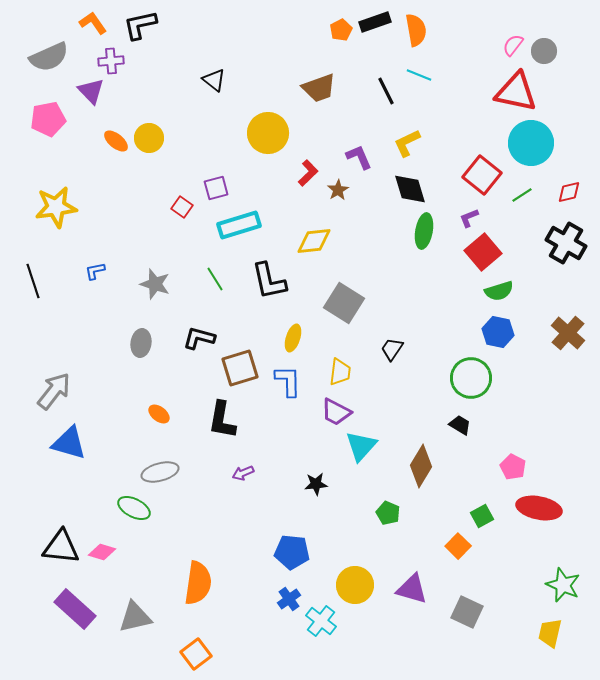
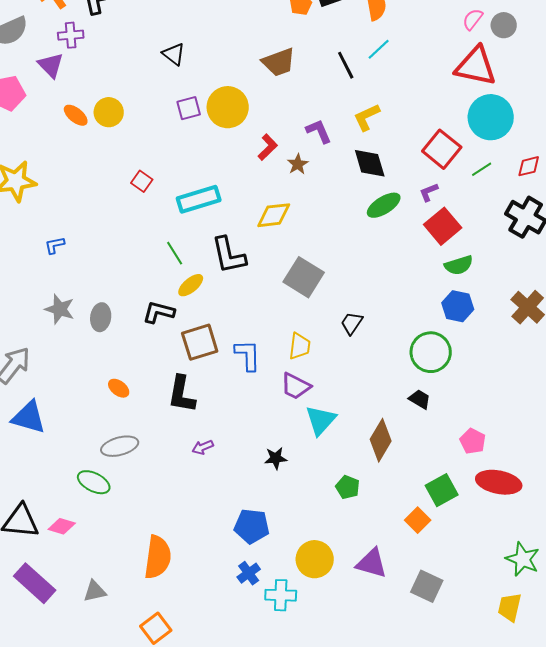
cyan line: (419, 75) -> (379, 49), turned -65
purple square: (216, 188) -> (189, 108), moved
green ellipse: (424, 231) -> (384, 205), turned 48
gray star: (155, 284) -> (60, 309), moved
yellow ellipse: (293, 338) -> (191, 285), moved, turned 32
green square: (482, 516) -> (442, 490), size x1.4
gray triangle: (135, 617) -> (95, 591), size x0.7
cyan cross: (321, 621) -> (281, 595), turned -36

